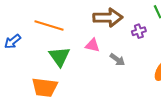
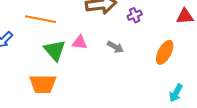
pink triangle: (92, 45) -> (80, 42), moved

